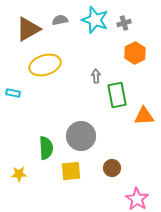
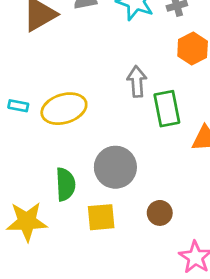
yellow ellipse: (45, 65) -> (64, 109), moved
gray arrow: (96, 76) -> (137, 81), size x1.5
yellow star: (19, 174) -> (27, 222), size x1.8

